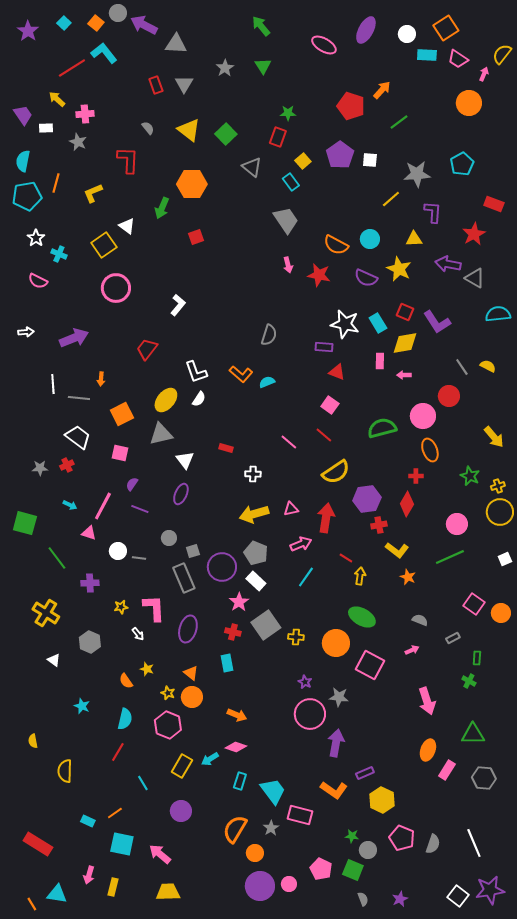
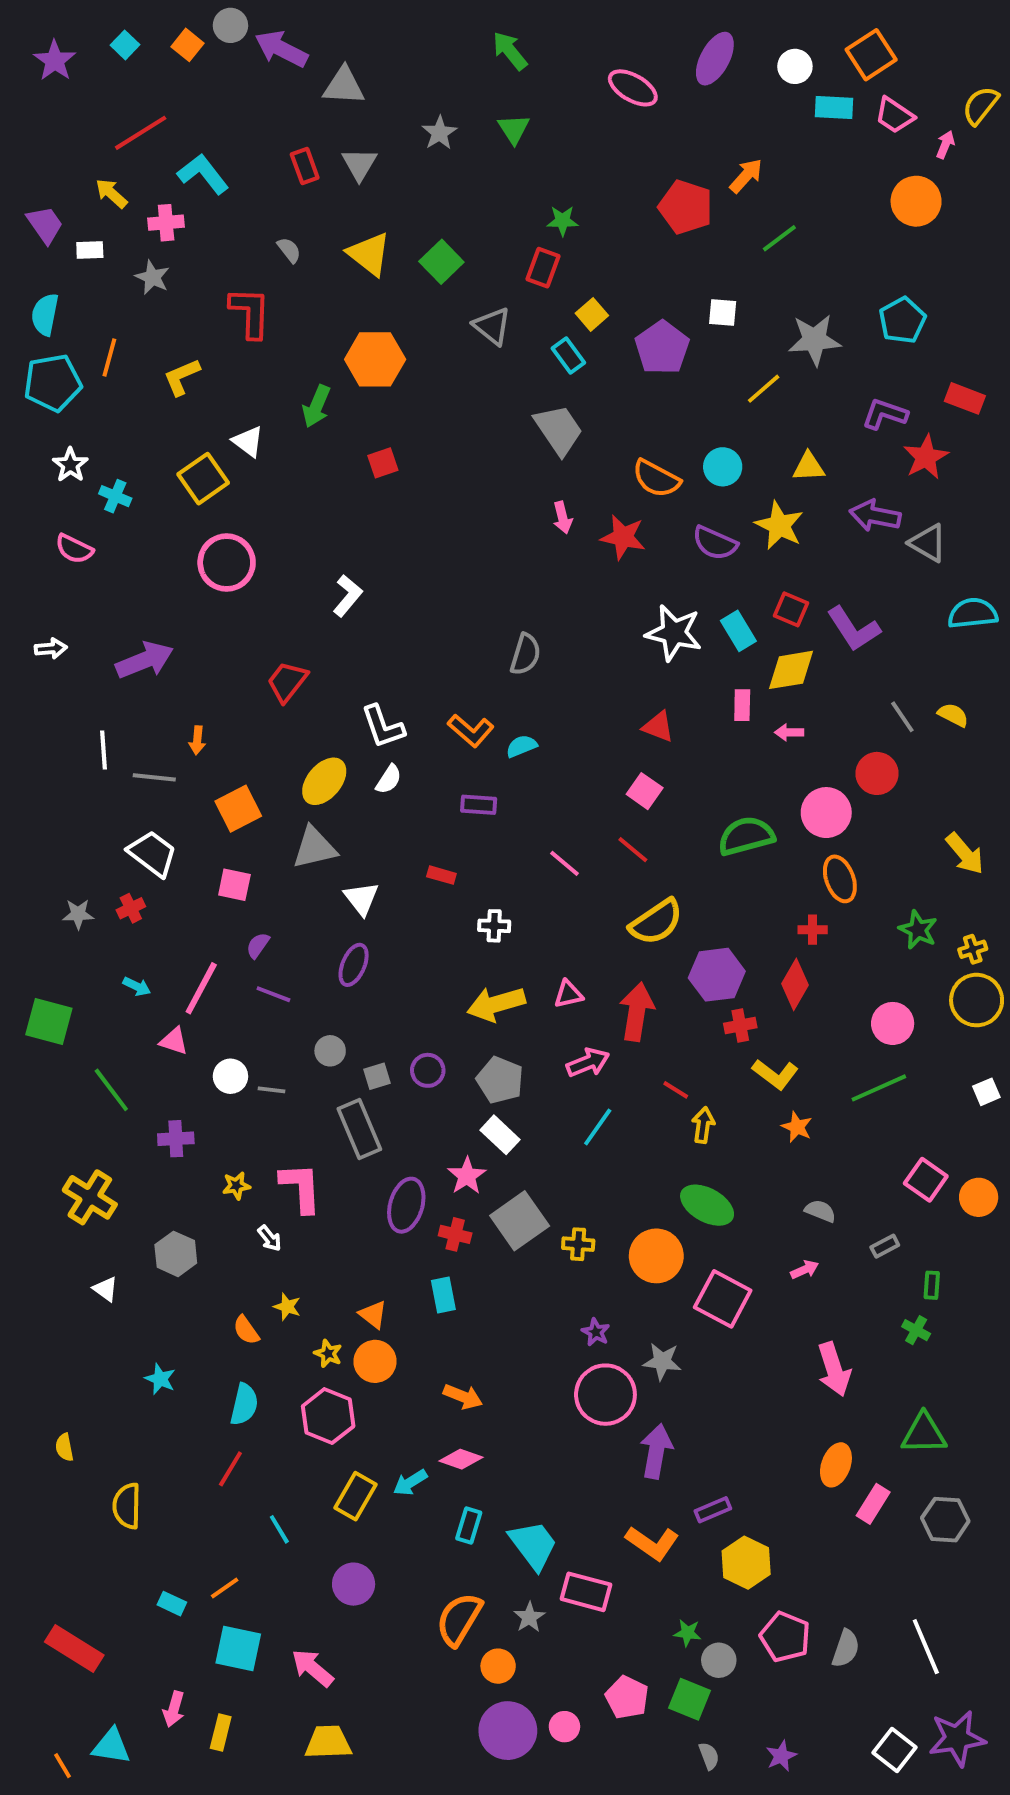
cyan L-shape: (104, 53) -> (203, 174), moved
purple pentagon: (340, 155) -> (662, 348), moved
purple L-shape: (433, 212) -> (885, 414), moved, turned -75
purple rectangle: (324, 347) -> (479, 805), moved
purple circle: (222, 567) -> (428, 1070), moved, size x0.6
purple ellipse: (188, 629) -> (406, 1205), moved

